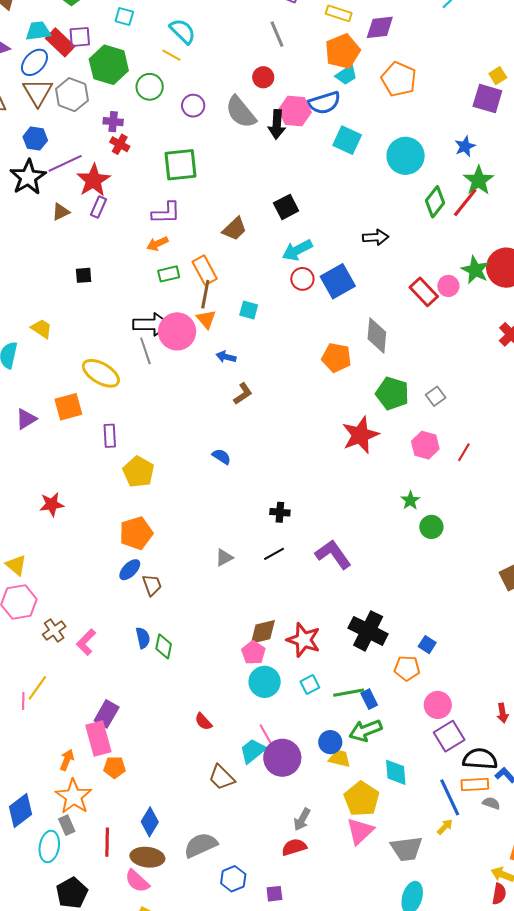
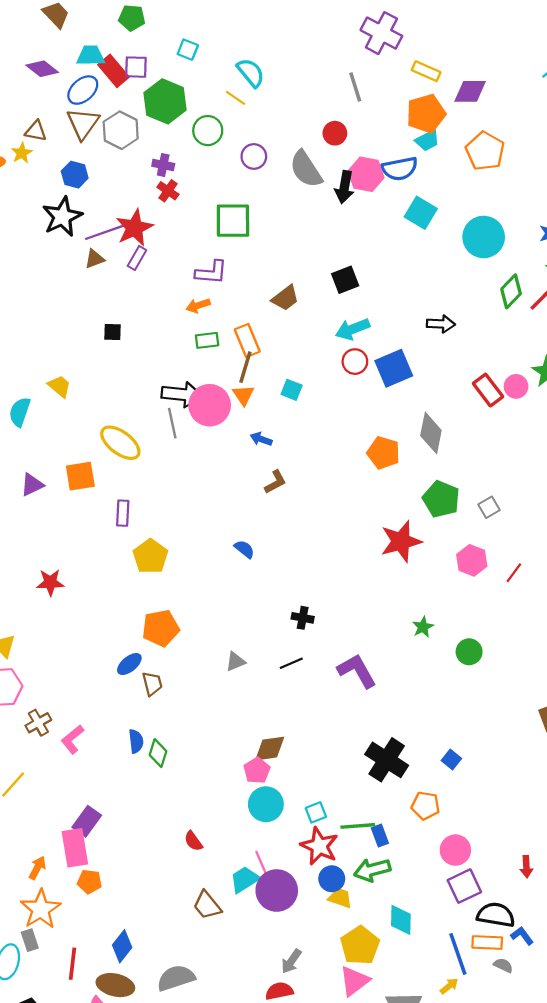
purple line: (65, 163) -> (104, 232), moved
green star: (410, 500) -> (423, 627), moved
orange pentagon: (136, 533) -> (161, 628), moved
red star: (304, 640) -> (319, 846), moved
blue square: (427, 645) -> (451, 760), moved

